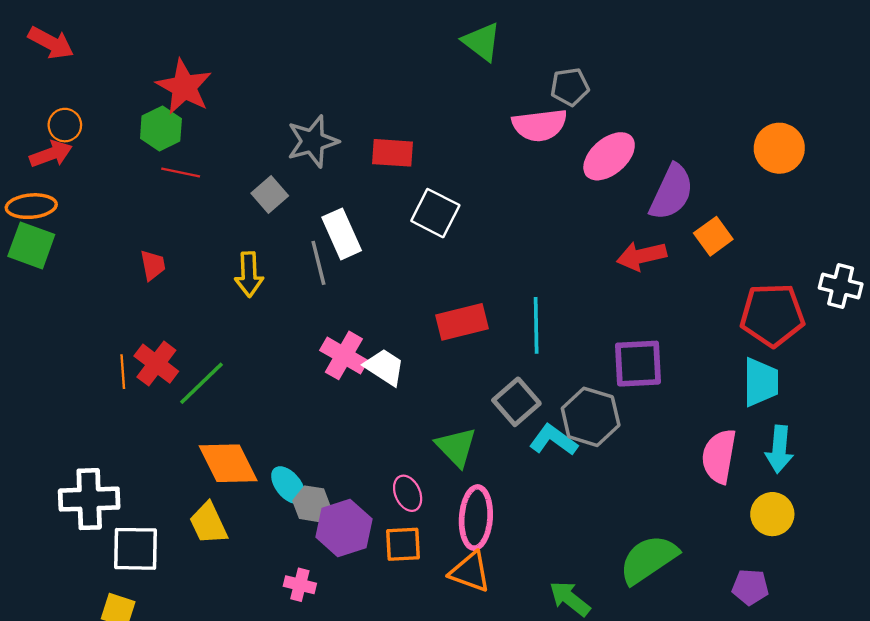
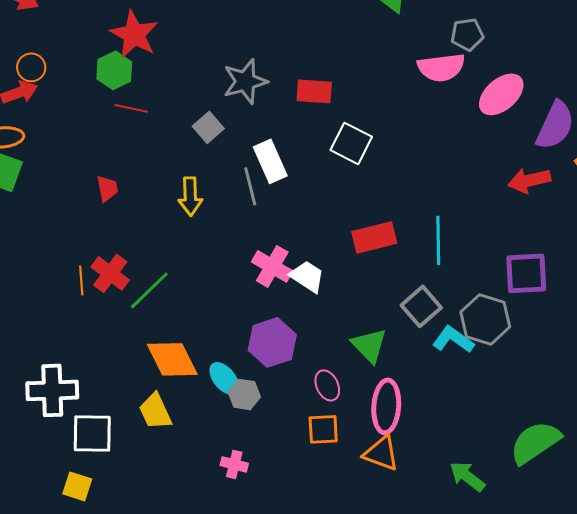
purple hexagon: (344, 528) -> (272, 342), moved

